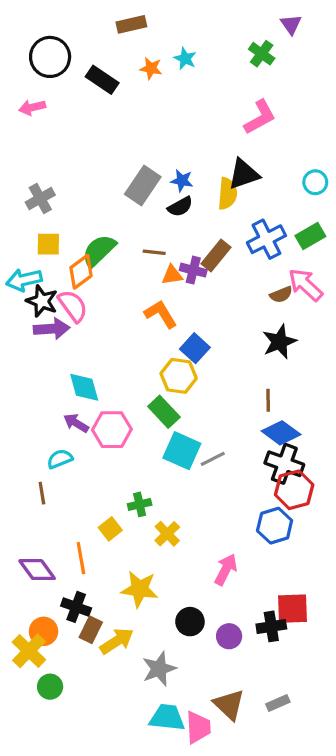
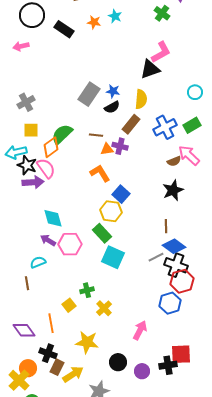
black triangle: (244, 174) -> (150, 69), moved
brown rectangle: (216, 255) -> (131, 124), moved
gray line: (213, 459) -> (156, 257), moved

